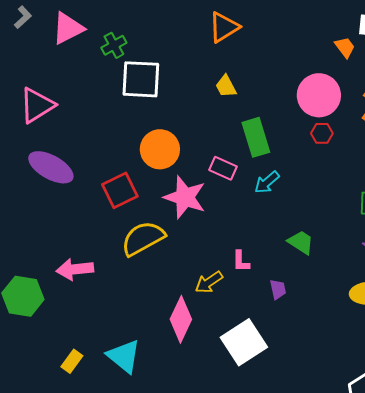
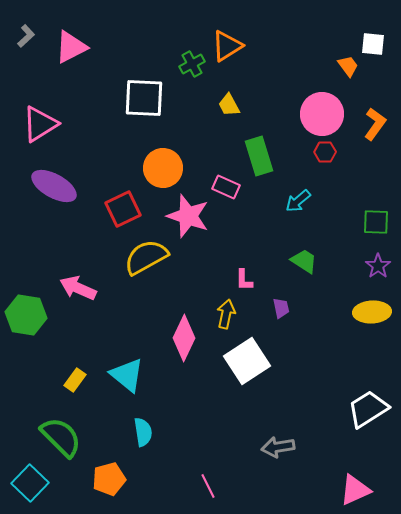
green cross: (114, 45) -> (192, 64), moved
cyan arrow: (267, 182) -> (298, 201), moved
pink arrow: (75, 269) -> (78, 288), turned 30
yellow arrow: (209, 282) -> (226, 314), moved, turned 136

